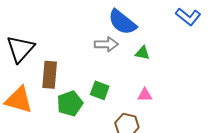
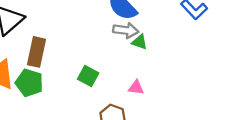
gray arrow: (106, 44) -> (126, 30), moved
green pentagon: (70, 104) -> (29, 83), moved, turned 30

